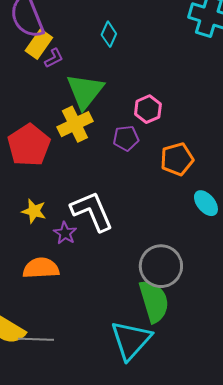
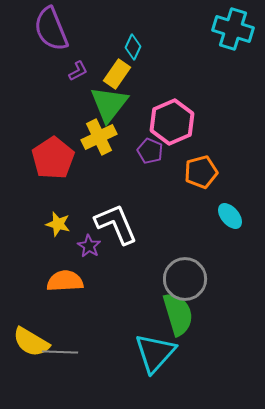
yellow rectangle: (39, 44) -> (117, 74), moved
pink hexagon: (148, 109) -> (172, 122), size x1.6
purple pentagon: (126, 138) -> (150, 151), turned 30

